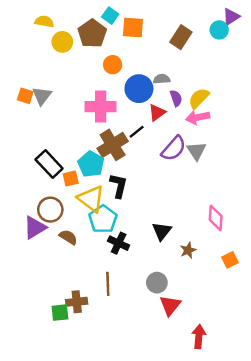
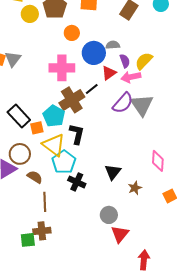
pink arrow: (198, 117) -> (131, 77), moved
gray triangle: (196, 151) -> (142, 105), size x1.4
brown line: (108, 284) -> (45, 202), moved

